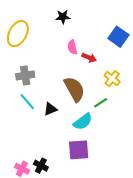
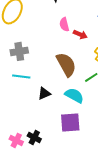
cyan line: (27, 102) -> (21, 76), turned -42
black triangle: (50, 109) -> (44, 93), moved
cyan semicircle: (83, 122) -> (74, 95), turned -114

